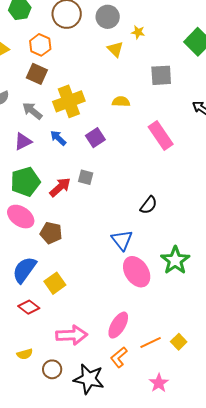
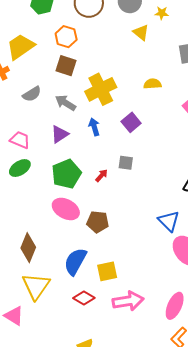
blue arrow: (58, 138) -> (94, 127), turned 36
red arrow: (60, 187) -> (102, 175), size x0.6
yellow square: (55, 283) -> (107, 271), turned 30
pink arrow: (72, 335) -> (128, 301), moved

